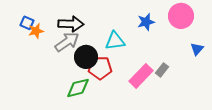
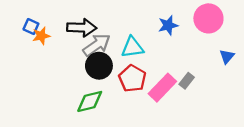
gray arrow: (67, 42) -> (97, 45), moved
red pentagon: (100, 68) -> (132, 78), moved, turned 30

